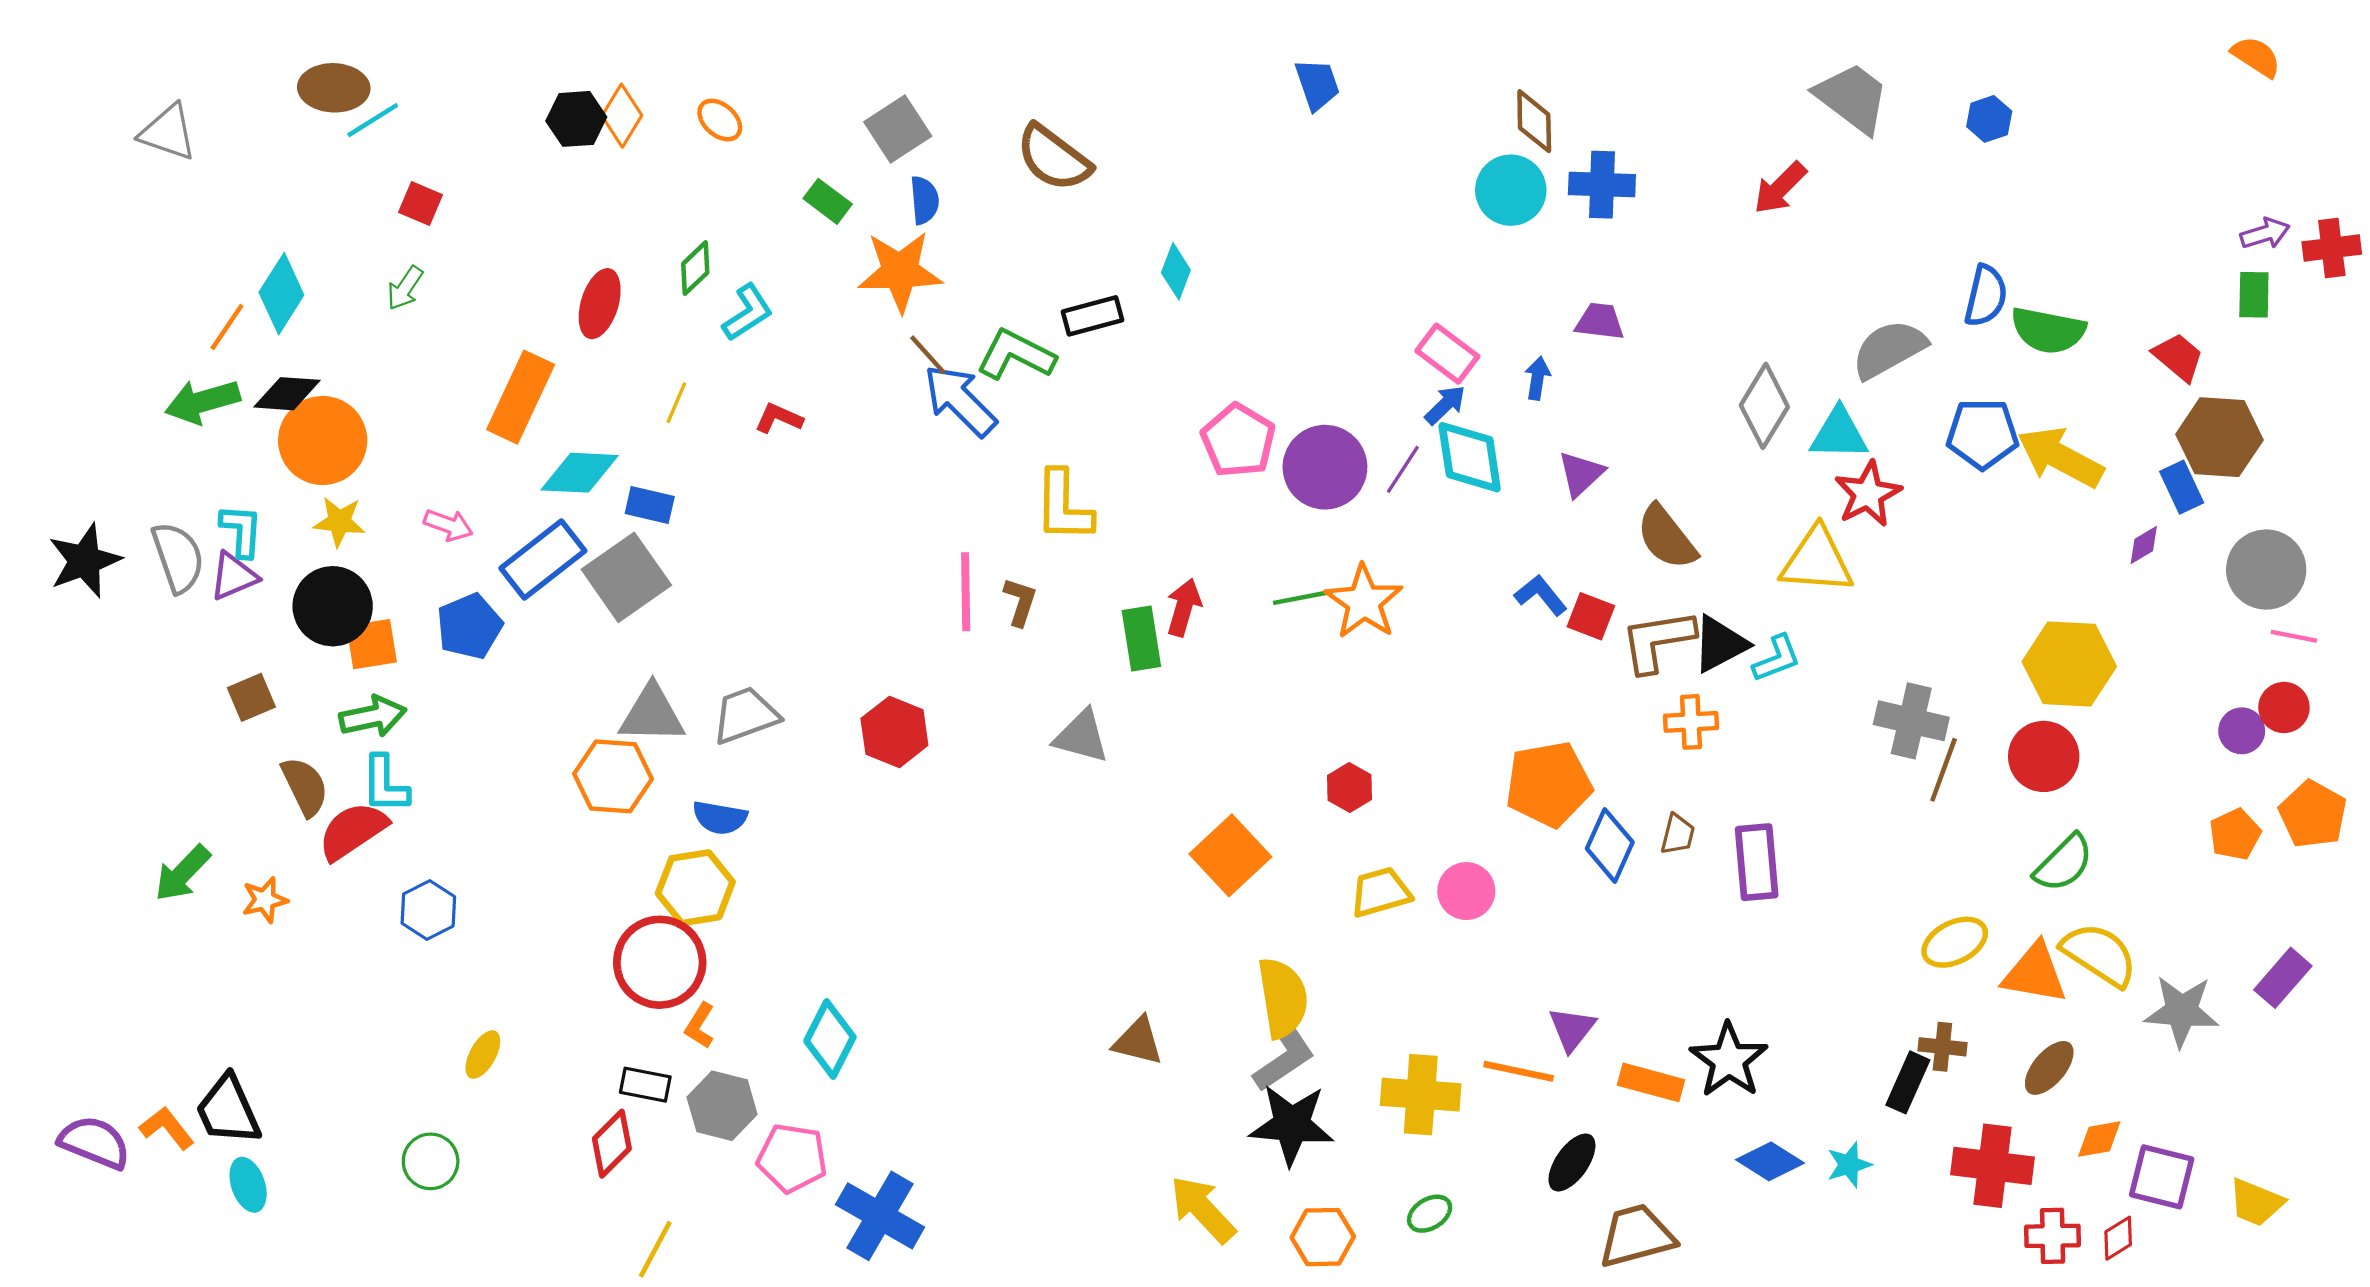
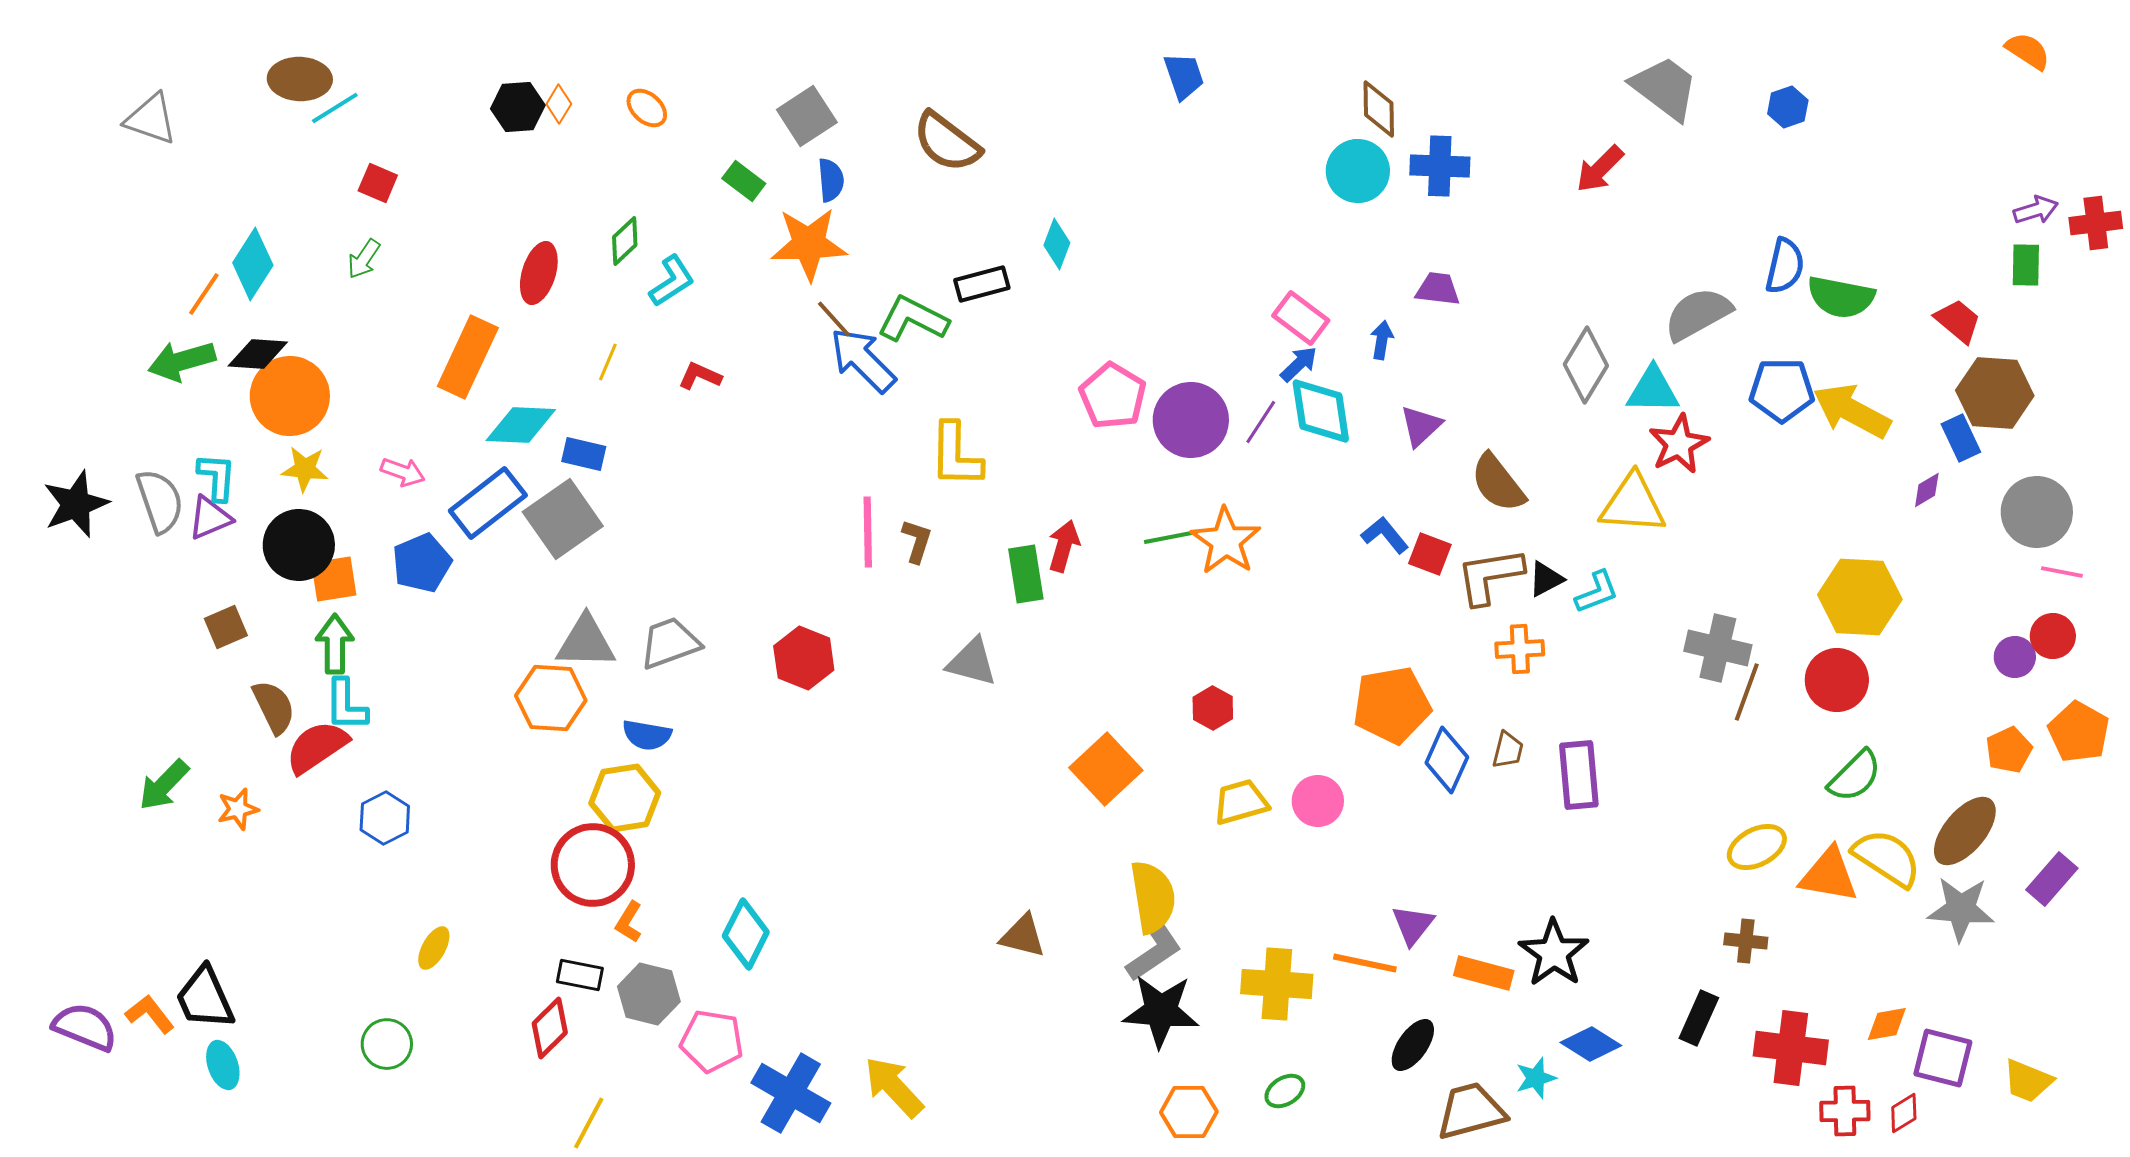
orange diamond: (622, 116) -> (559, 104), size x0.7
black triangle: (1720, 644) -> (1546, 579), size x0.7
green arrow: (373, 716) -> (335, 644), turned -78
brown ellipse: (2049, 1068) -> (1965, 831), moved, size x1.4
black rectangle: (1908, 1082) -> (1699, 1018), moved
cyan star: (1849, 1165) -> (1536, 1078), moved
yellow arrow: (1203, 1209) -> (894, 1087), moved

